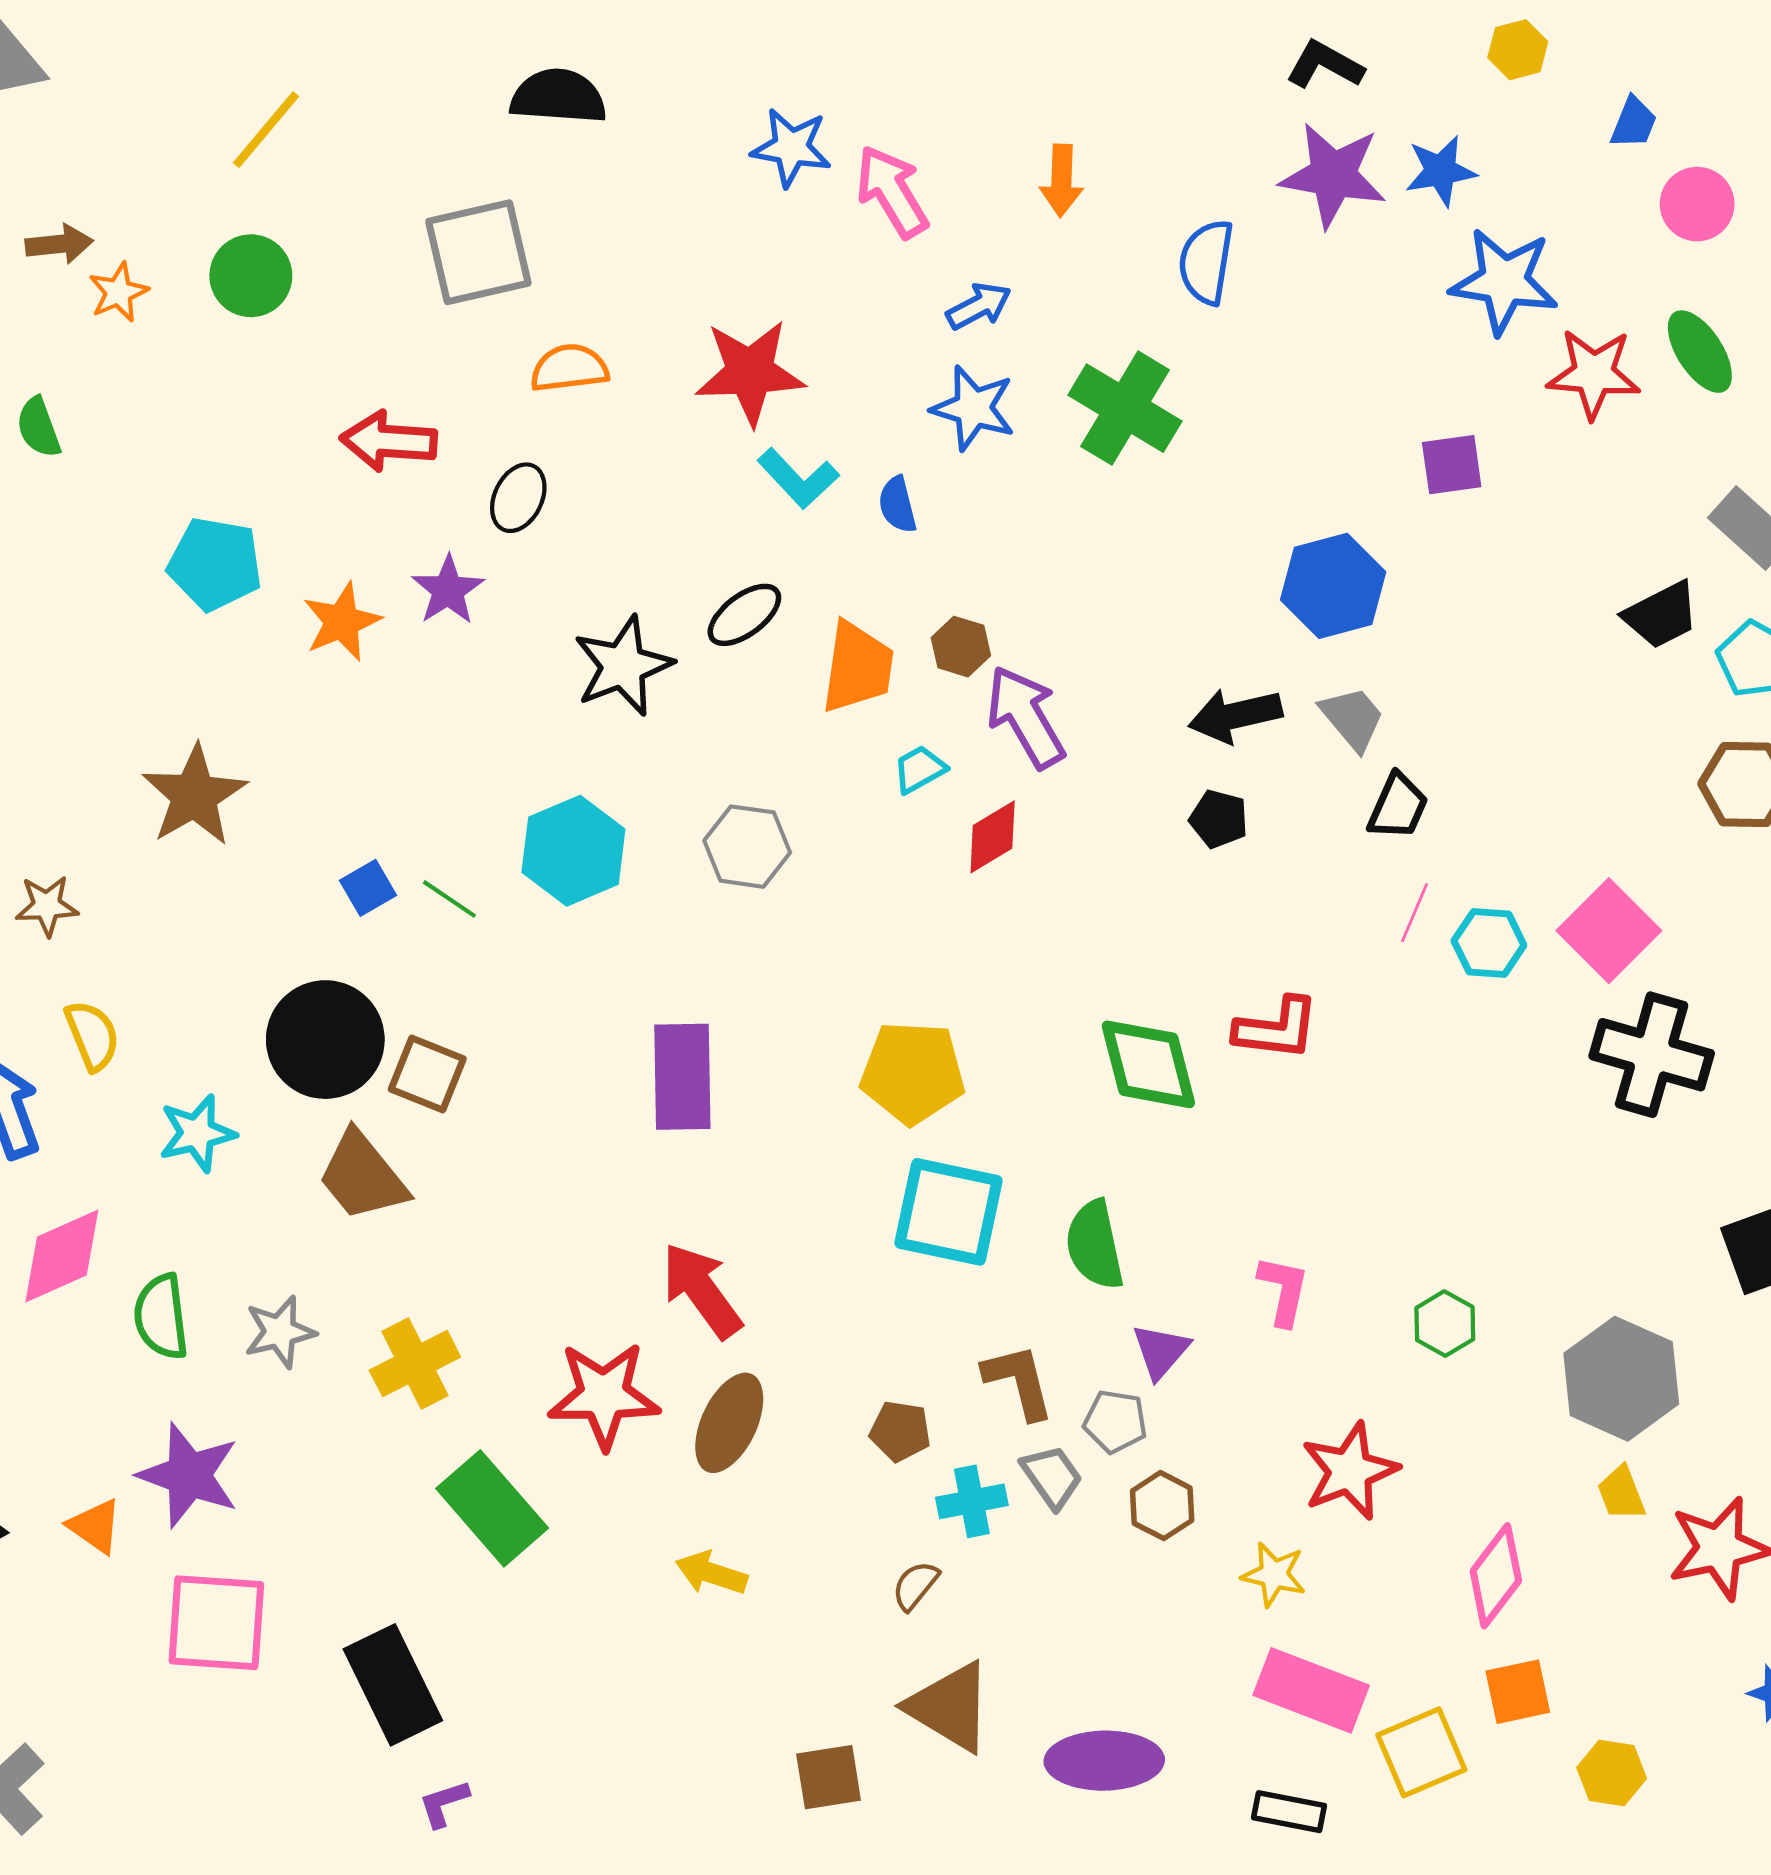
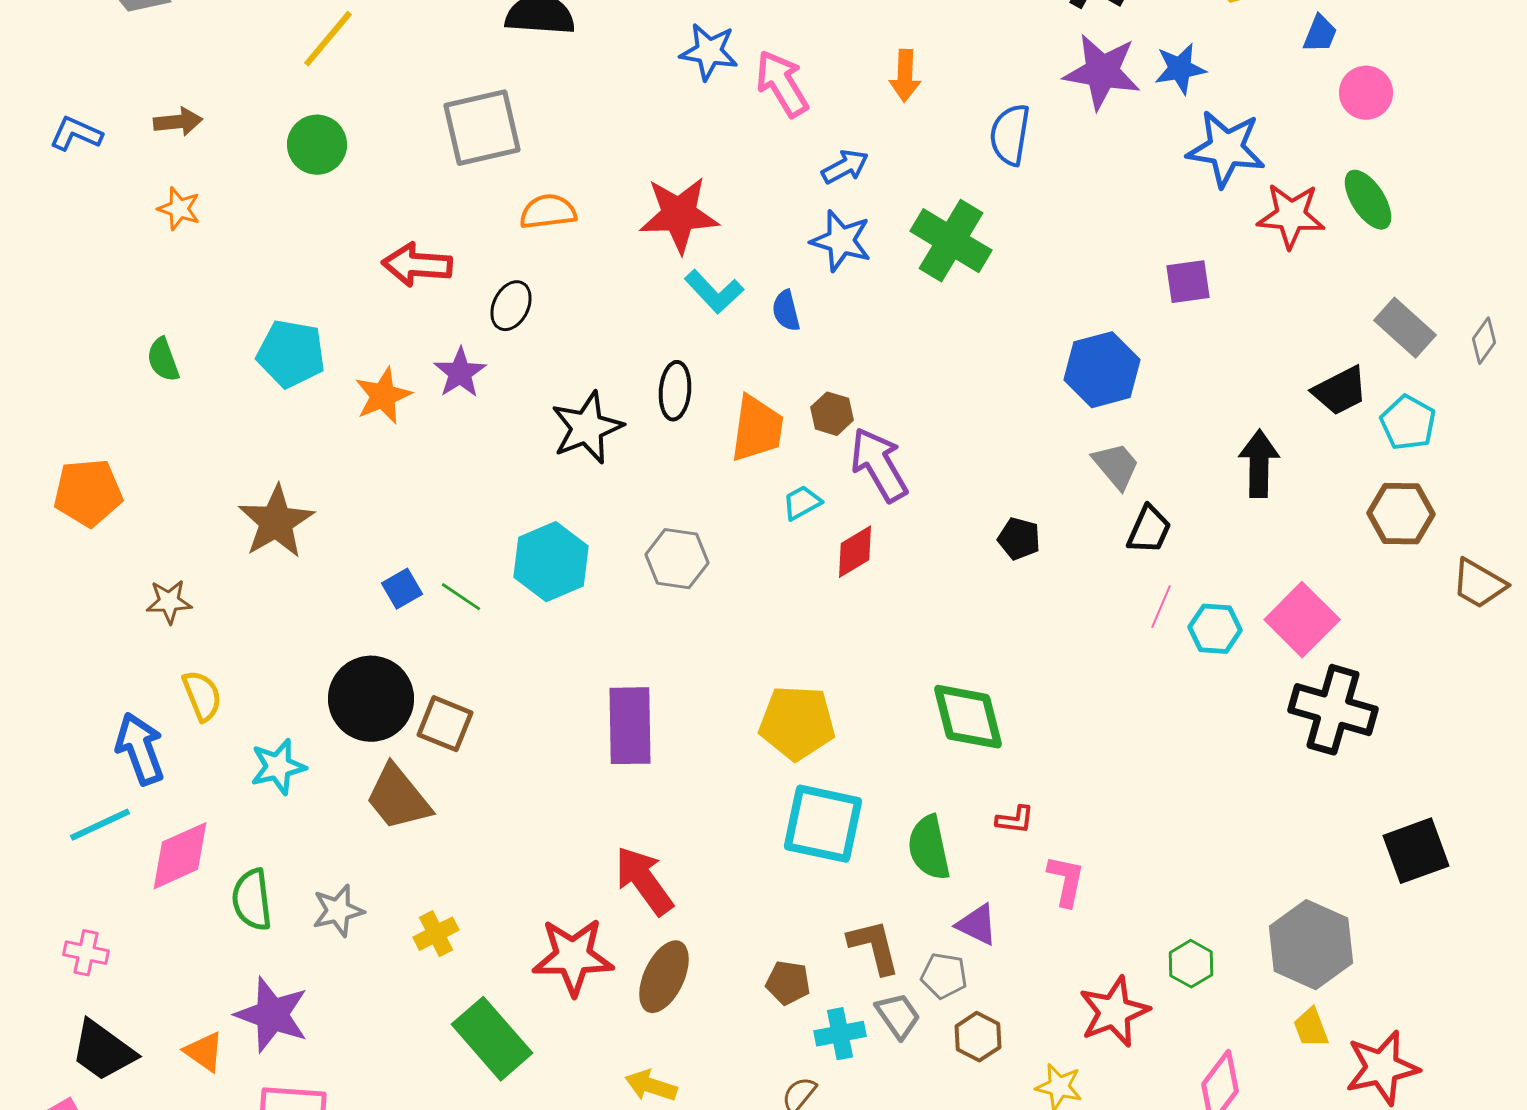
orange star: (118, 292) -> (179, 209), moved, turned -30
green semicircle: (39, 427) -> (163, 360), moved
black ellipse: (744, 615) -> (675, 391), turned -48
black arrow: (1235, 716) -> (1259, 464), moved, turned 104
red L-shape: (1277, 1029) -> (1015, 820), moved, size x0.6
green hexagon: (1445, 1324) -> (1191, 964), moved
purple triangle: (1161, 1351) -> (977, 925), turned -45
yellow cross: (415, 1364) -> (436, 934), size x0.7

